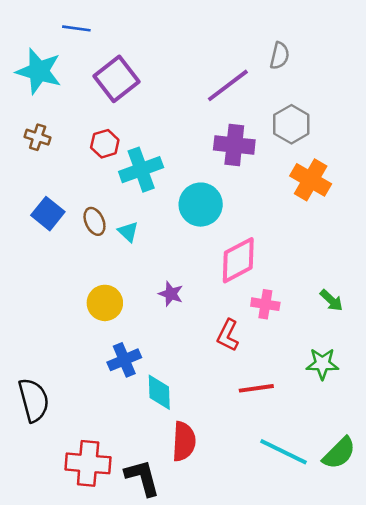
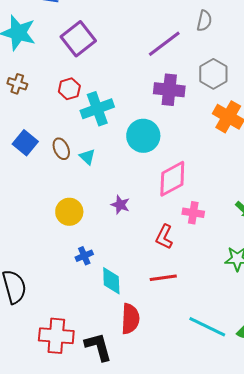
blue cross: (124, 360) -> (84, 256), size x0.7
red line: (256, 388) -> (163, 278), moved

